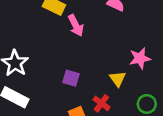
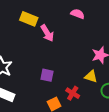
yellow triangle: (118, 79) -> (91, 76), moved, turned -32

